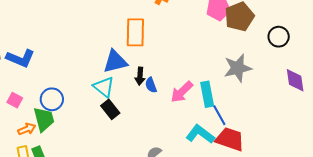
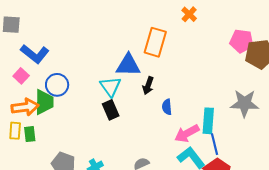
blue L-shape: (20, 58) -> (35, 54), moved
blue semicircle: (151, 85) -> (167, 107), moved
pink arrow: (182, 92) -> (187, 133), moved
orange arrow: (27, 129) -> (25, 107), size x1.5

